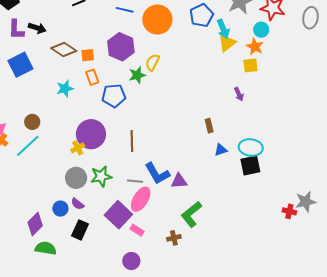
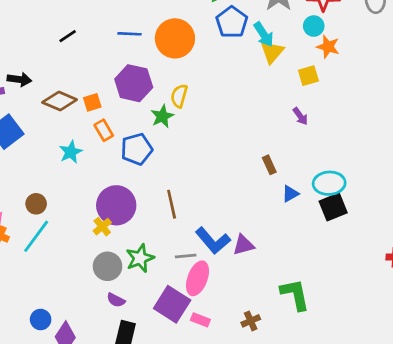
orange star: (255, 47) -> (328, 47), moved
blue circle: (60, 209) -> (41, 319), moved
green L-shape: (191, 214) -> (295, 295), moved, turned 128

